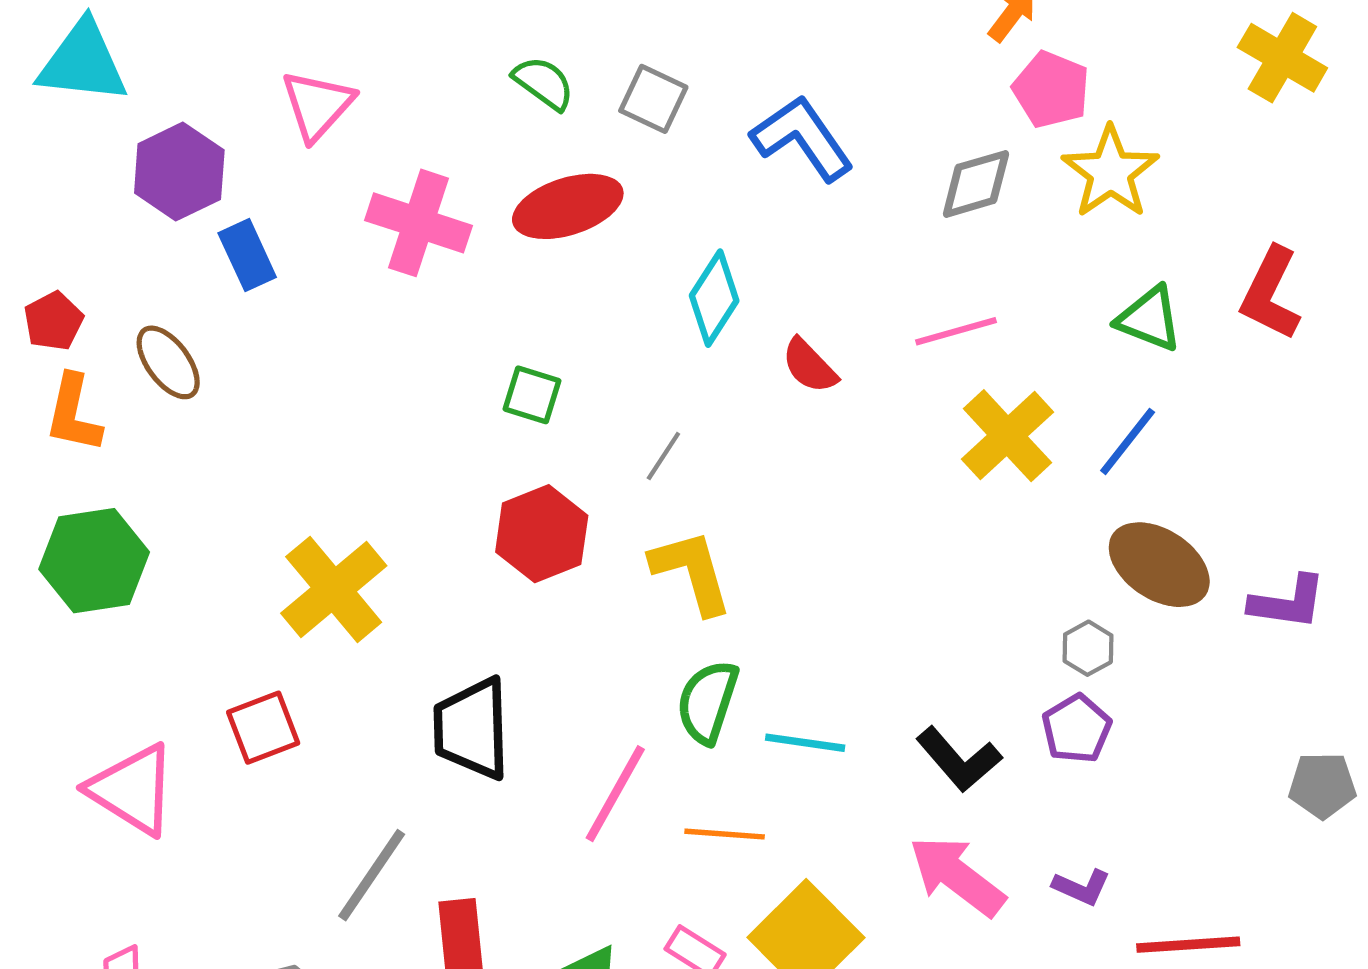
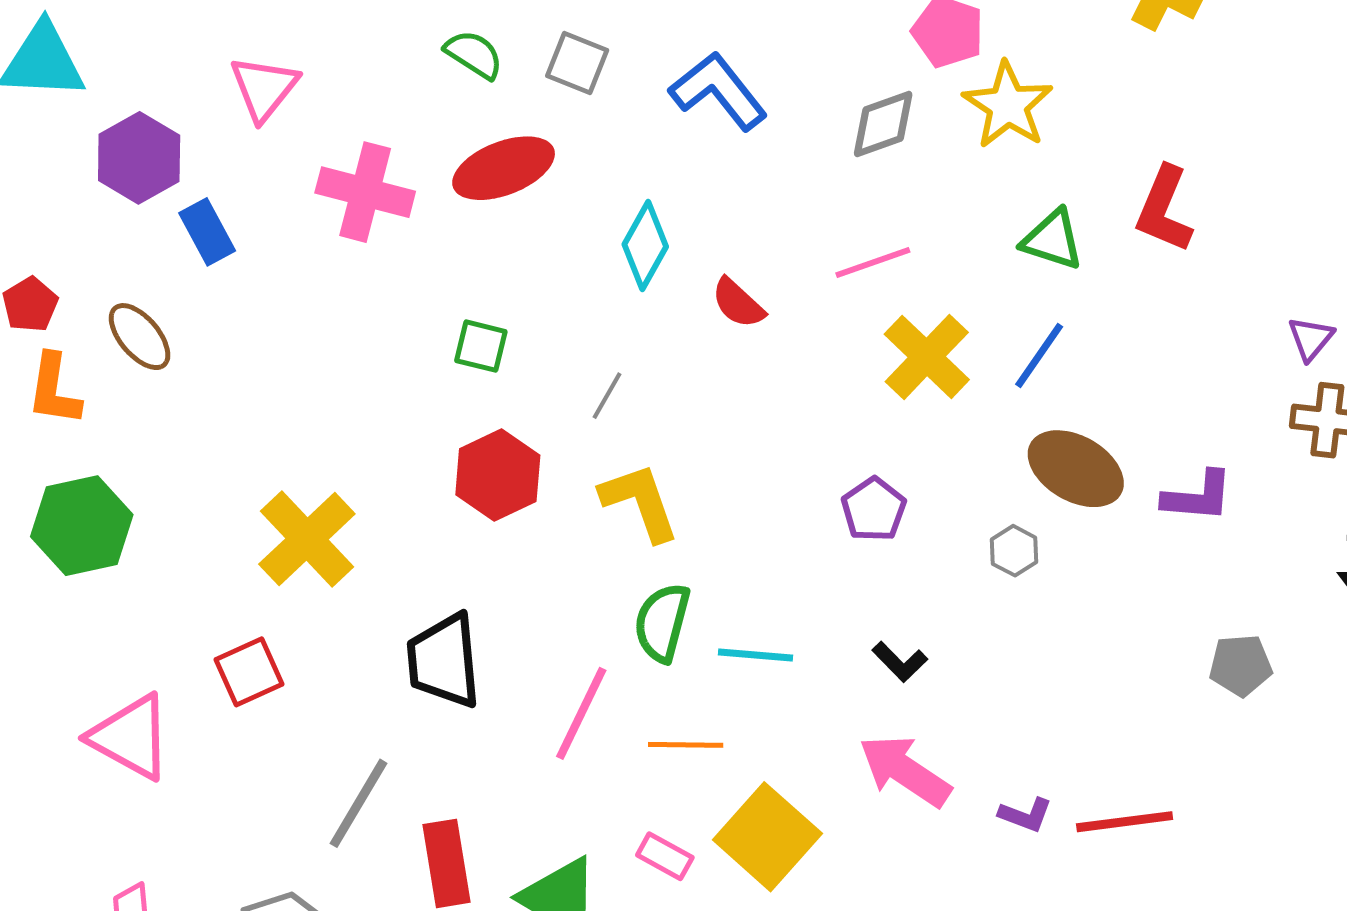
purple pentagon: (1077, 729) -> (874, 509), moved
black L-shape: (959, 759) -> (900, 662), size x0.7
purple L-shape: (1082, 887) -> (1025, 815), moved

